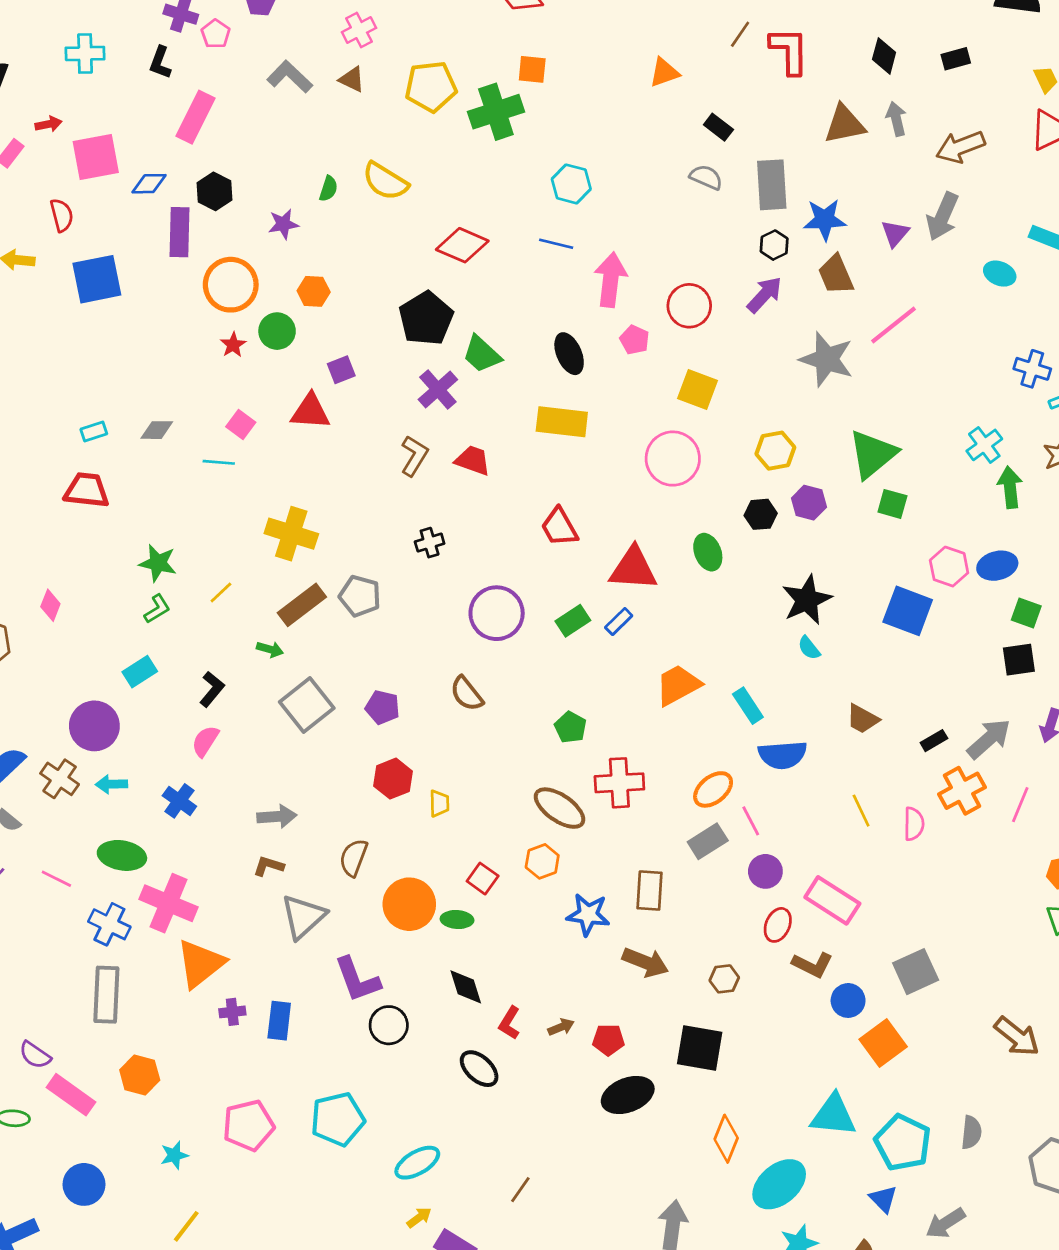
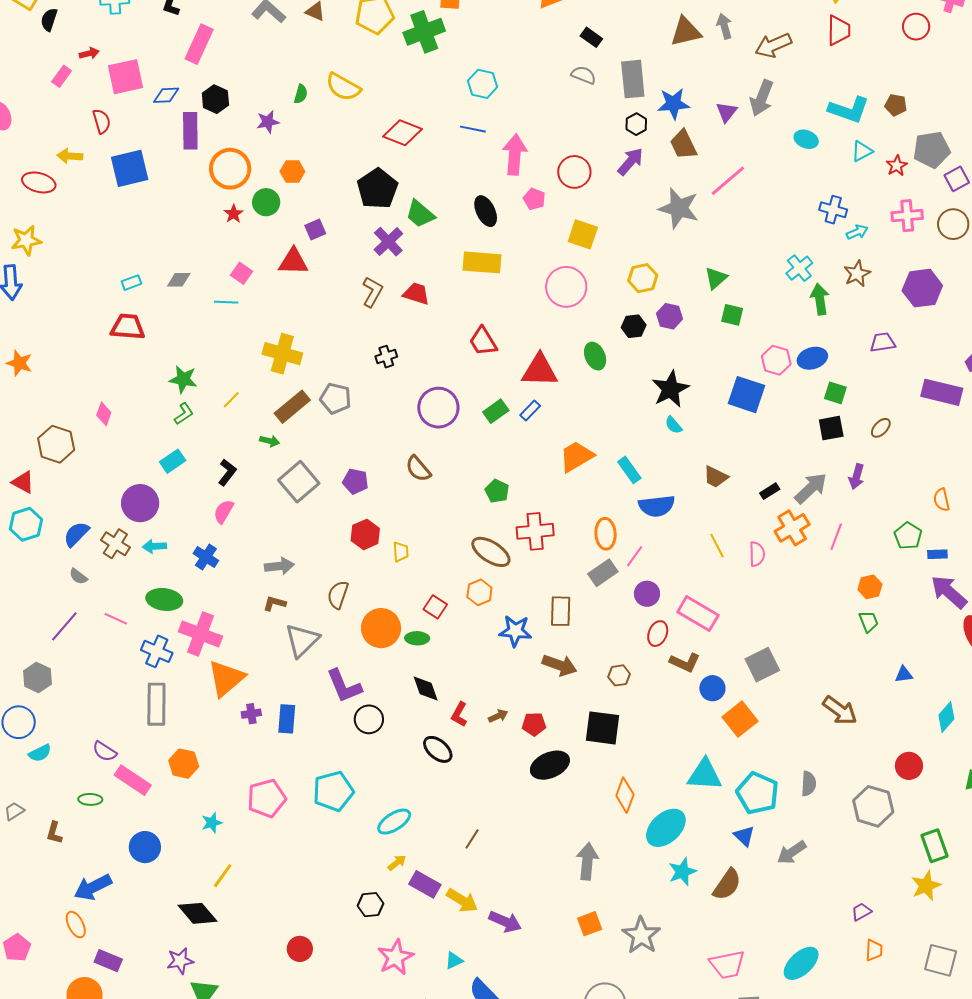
green triangle: (873, 454) -> (716, 278), size x0.6
orange ellipse: (713, 789) -> (606, 534), turned -52
pink line: (751, 821) -> (635, 556), turned 65

